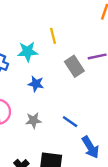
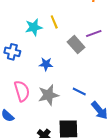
cyan star: (28, 52) -> (34, 27), moved
gray star: (33, 120) -> (48, 95), size x1.5

